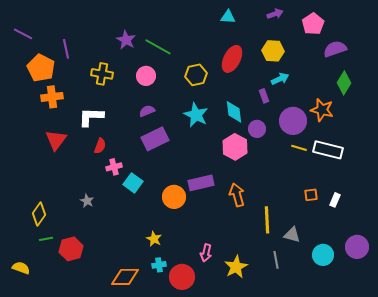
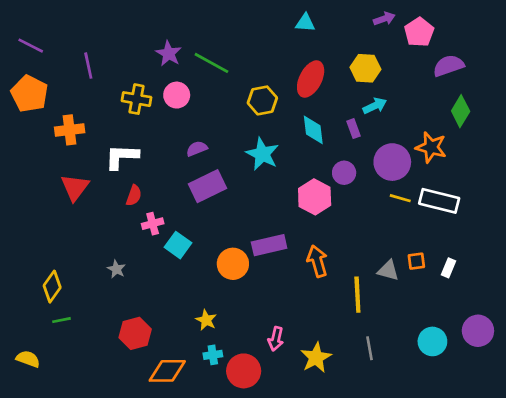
purple arrow: (275, 14) -> (384, 19), moved
orange pentagon: (41, 68) -> (29, 94), moved
pink circle: (146, 76) -> (177, 95), moved
cyan diamond: (234, 112) -> (313, 130), moved
gray triangle: (292, 235) -> (388, 270), moved
red hexagon: (71, 249) -> (135, 333), moved

